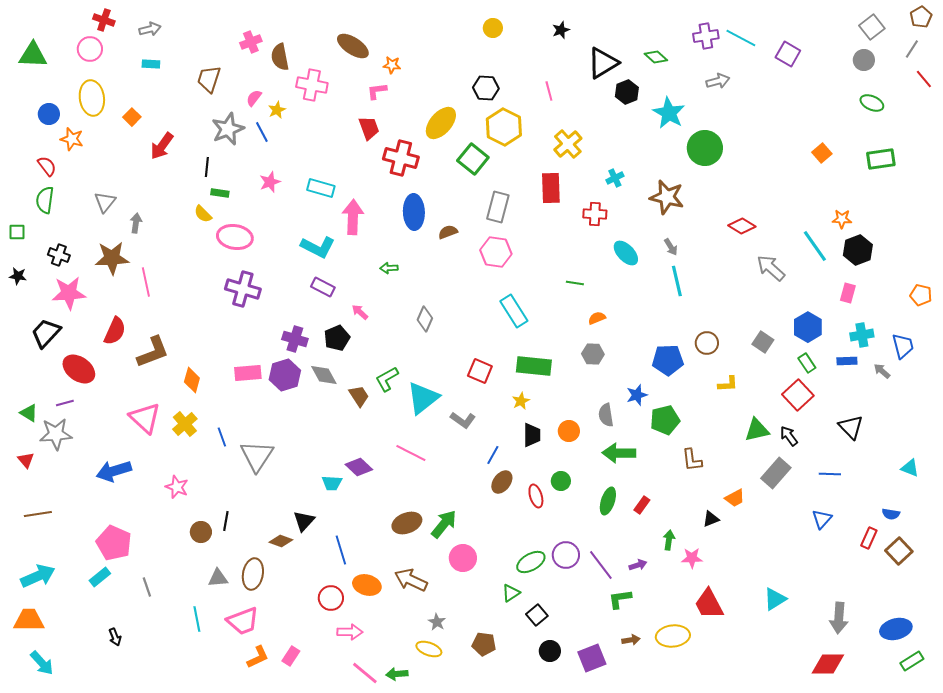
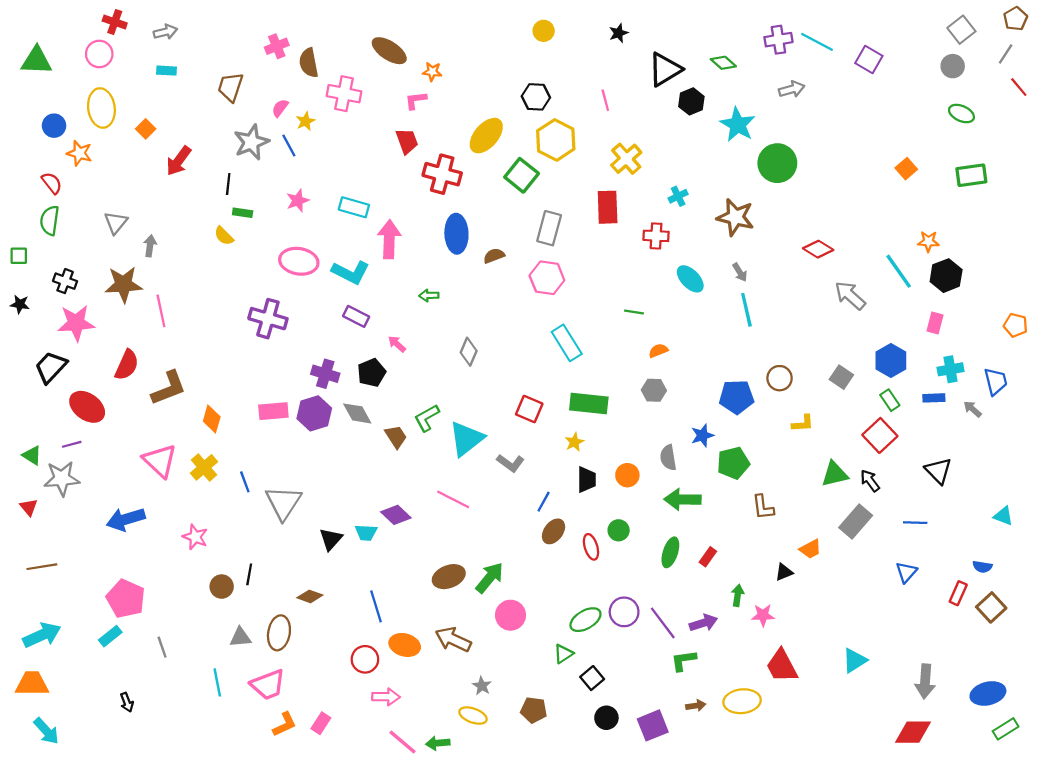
pink ellipse: (235, 237) -> (299, 261), moved
black triangle: (304, 521) -> (331, 539), moved
purple arrow: (638, 565) -> (703, 623), size x1.4

